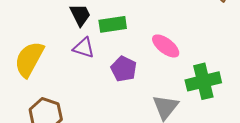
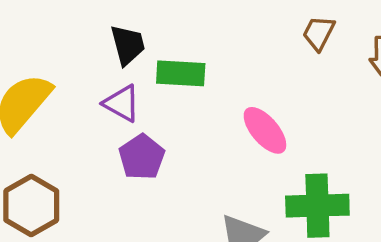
purple pentagon: (124, 69) -> (142, 157), moved

